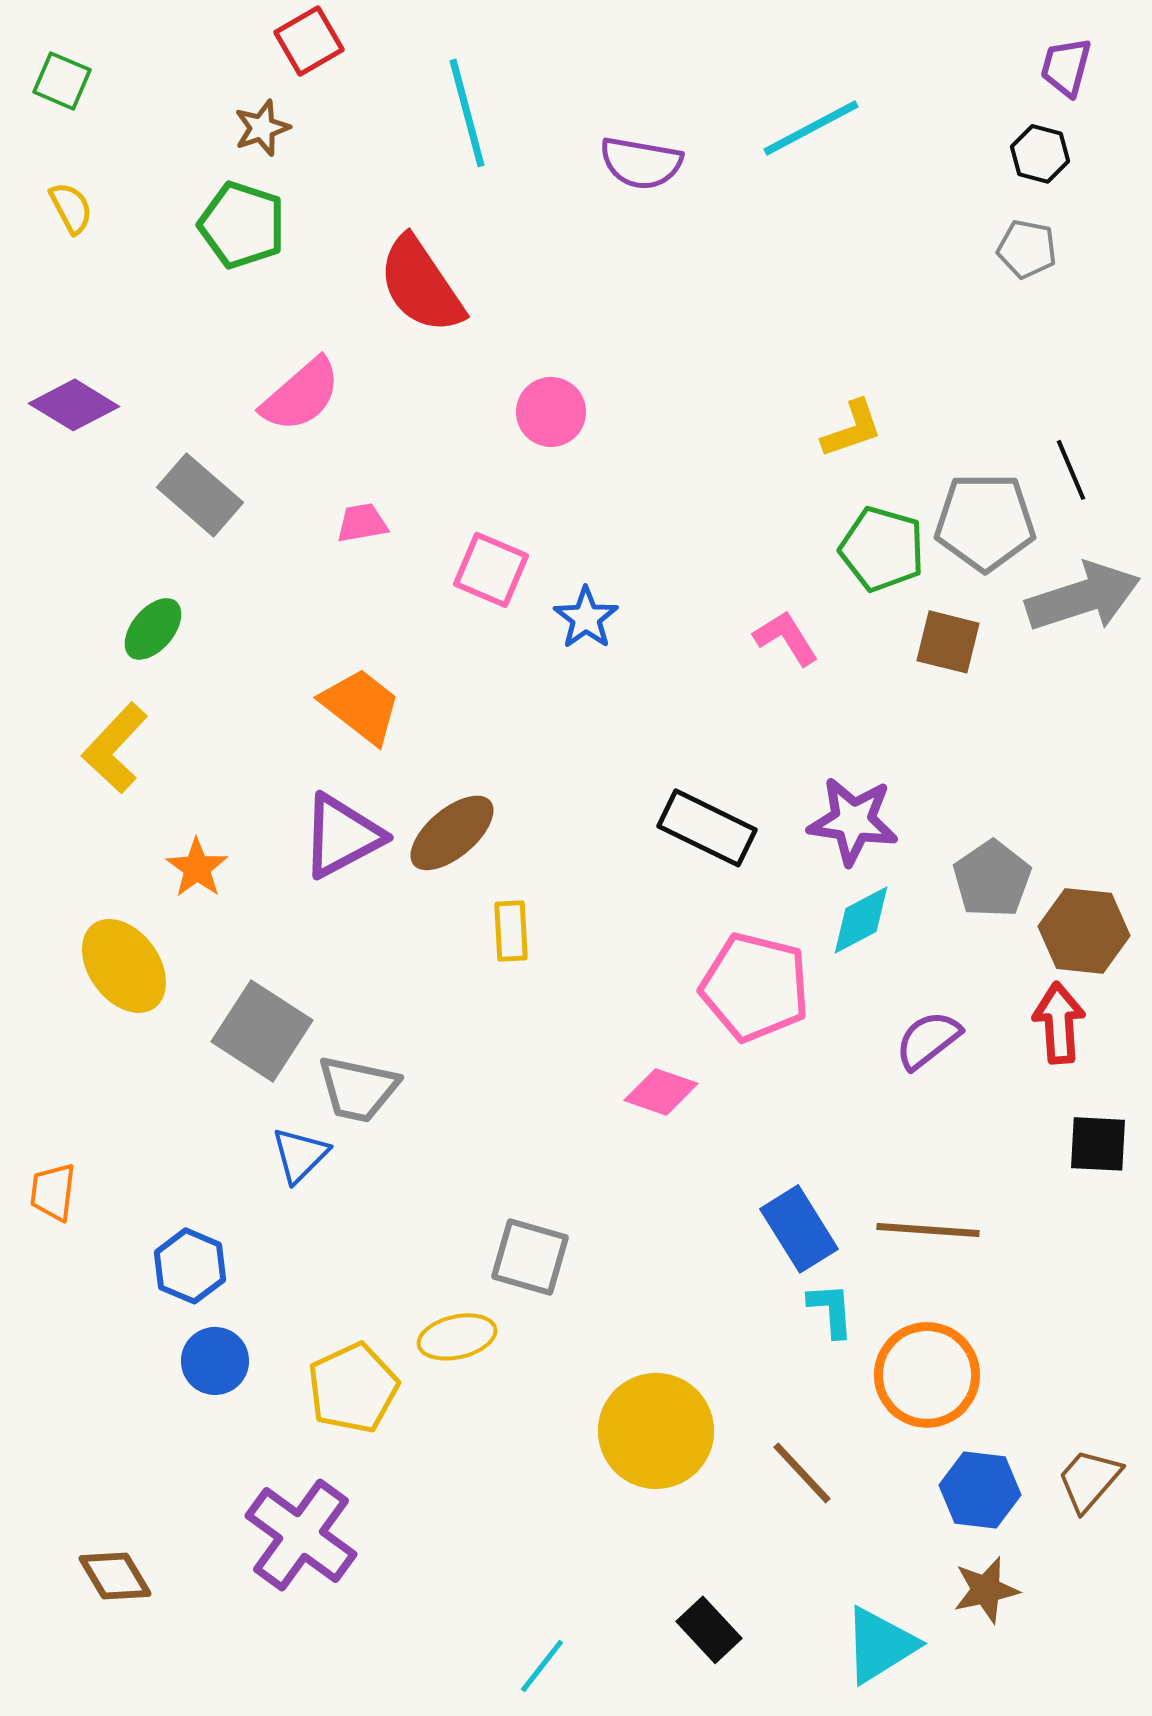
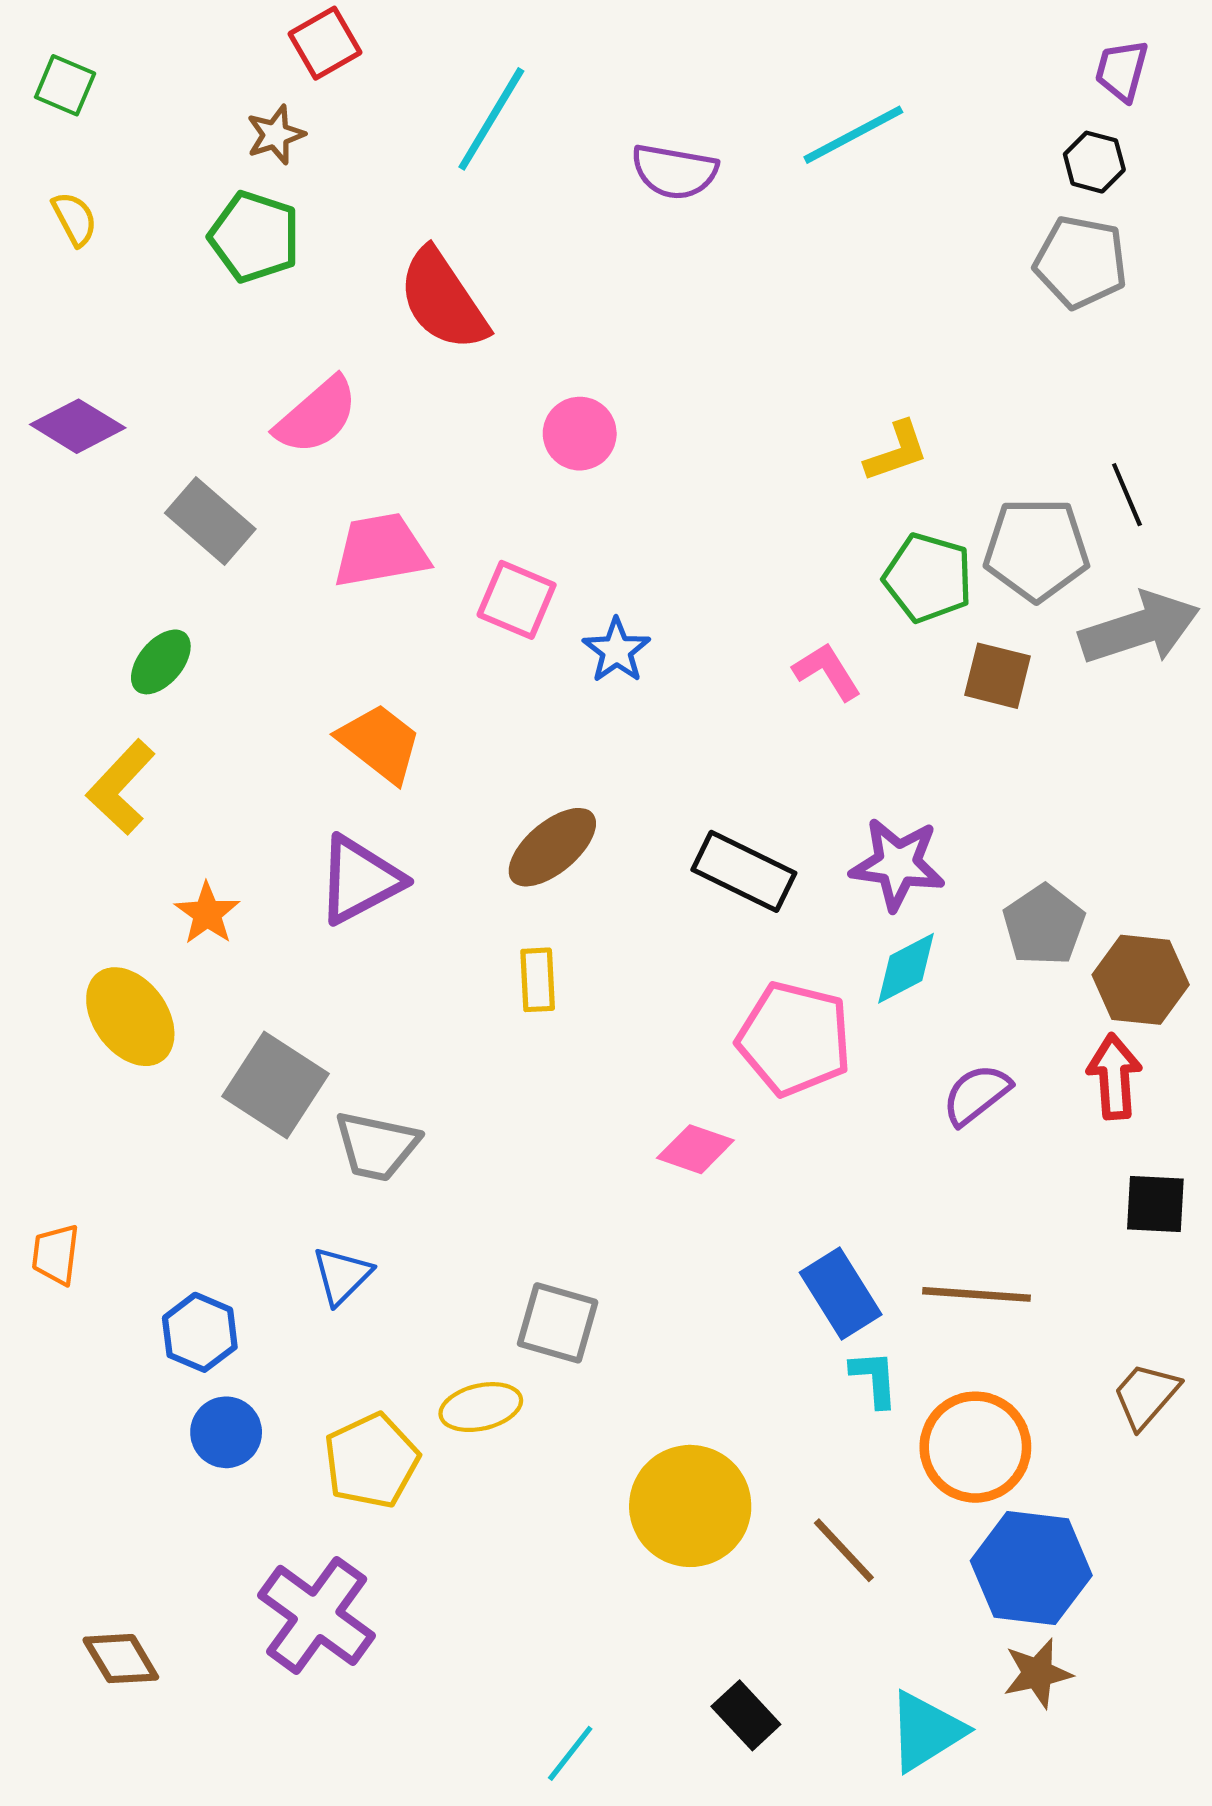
cyan line: (467, 113) -> (491, 119), turned 46
gray pentagon: (1027, 249) -> (1081, 262), size x1.5
pink trapezoid: (362, 523) -> (381, 550), size x1.8
brown ellipse: (452, 833) -> (552, 847), moved
blue triangle: (300, 1155) -> (342, 1276), moved
brown trapezoid: (1089, 1480) -> (1146, 1395), moved
blue hexagon: (980, 1490) -> (1031, 1568), size x1.4

